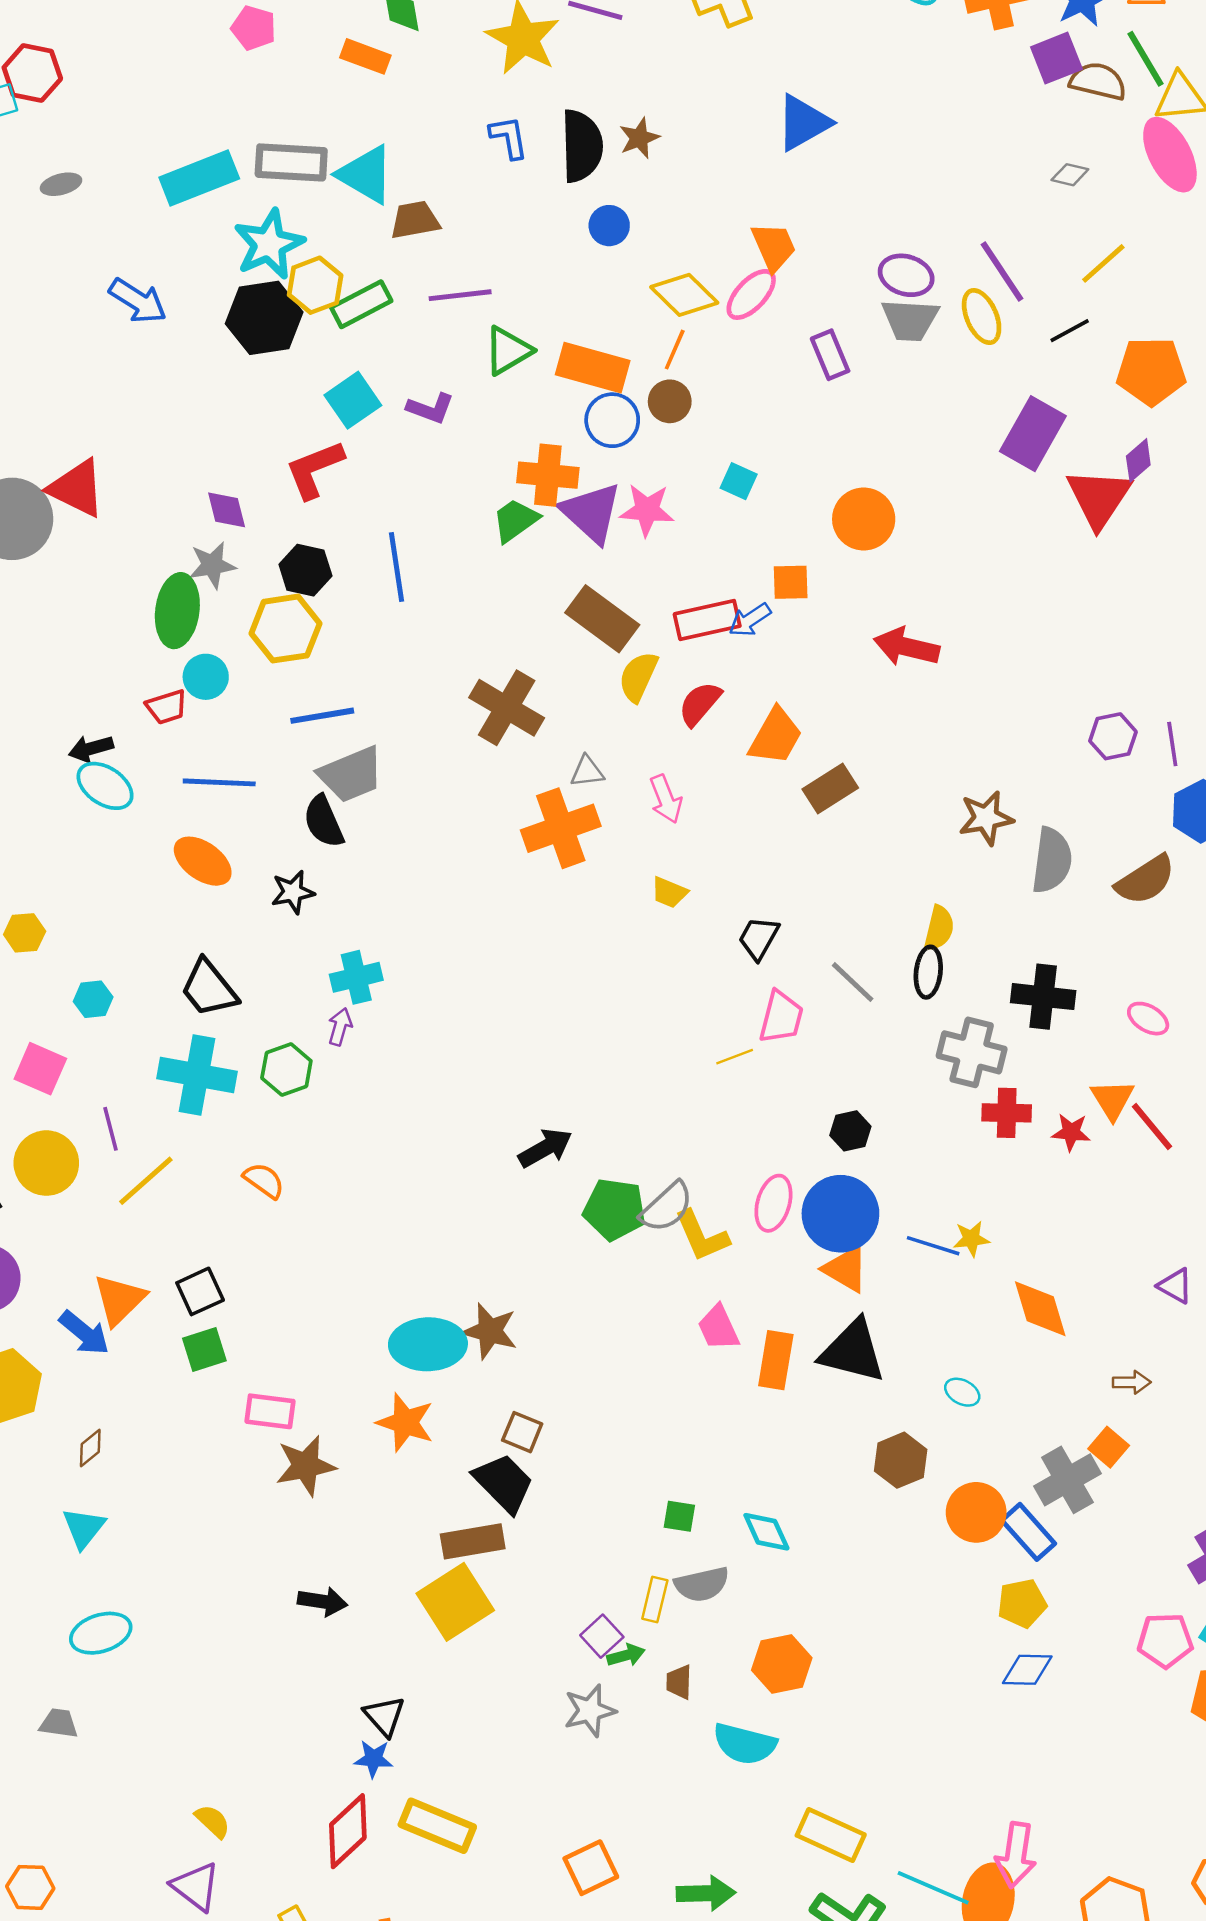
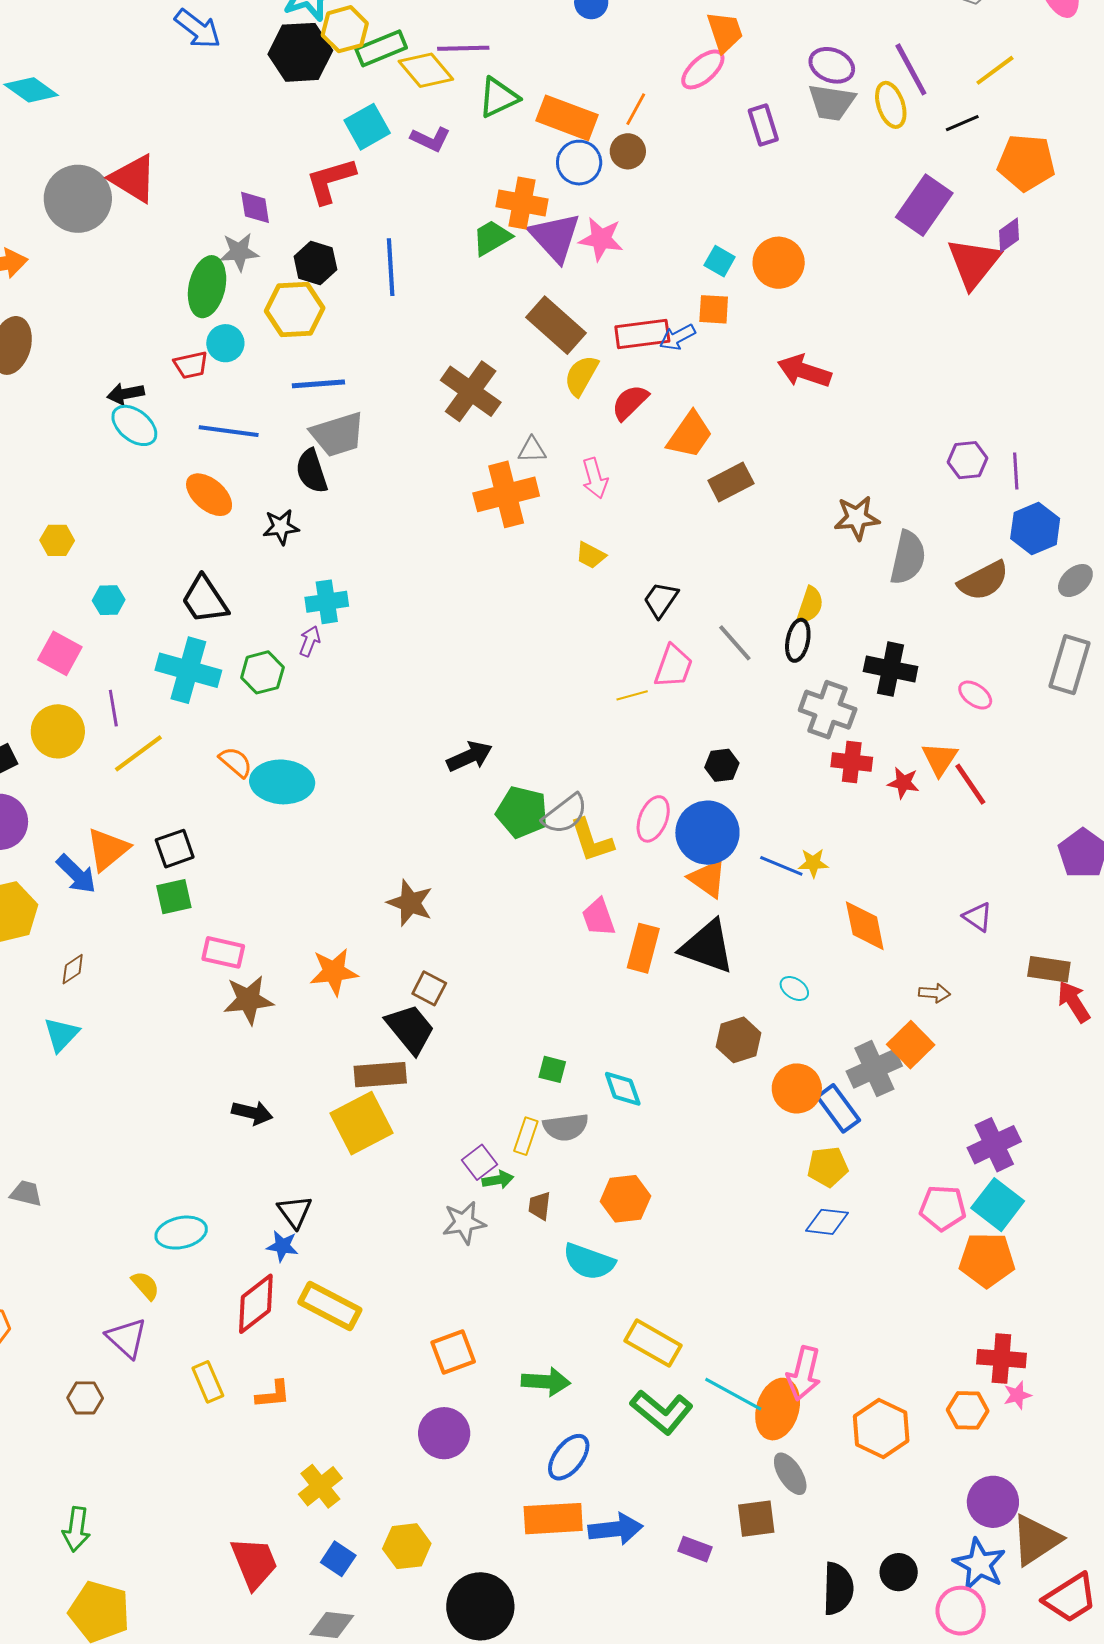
yellow diamond: (684, 295) -> (426, 70), moved
cyan square: (739, 481) -> (720, 261), moved
cyan ellipse: (428, 1344) -> (282, 782), moved
orange star: (405, 1422) -> (334, 972), turned -30
orange square: (1109, 1447) -> (911, 1045), size x1.4
cyan ellipse: (101, 1633) -> (181, 1233), moved

